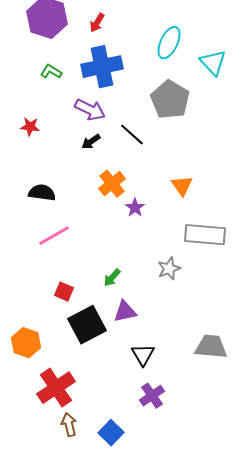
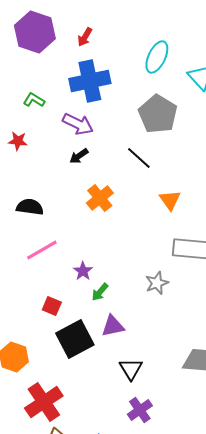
green L-shape: (51, 72) -> (34, 100), moved
black line: (132, 135) -> (139, 158), moved
purple star: (135, 208) -> (83, 271), moved

